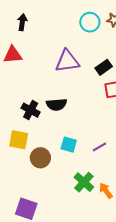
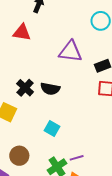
purple line: (100, 147) -> (77, 158), moved
brown circle: (40, 158) -> (19, 156), moved

